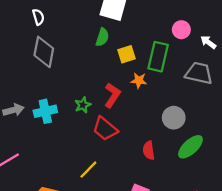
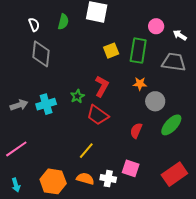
green semicircle: (102, 37) -> (63, 22), moved
orange star: (139, 81) -> (140, 84), moved
red semicircle: (149, 150) -> (136, 131), turned 35

